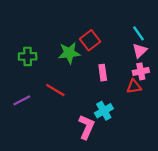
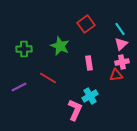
red square: (90, 40) -> (86, 24), moved
green star: (69, 53) -> (60, 46), turned 30

